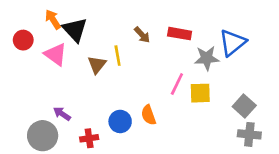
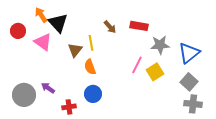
blue triangle: (233, 43) -> (189, 53), moved
yellow square: (200, 93) -> (155, 72), turned -30
orange semicircle: (149, 115) -> (90, 67), moved
gray circle: (43, 136) -> (24, 95), moved

